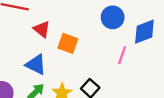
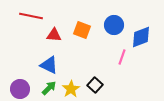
red triangle: (42, 29) -> (54, 35), turned -35
orange square: (68, 43) -> (82, 30), moved

